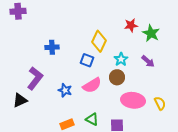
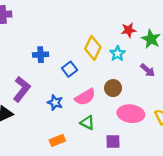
cyan star: (121, 59) -> (117, 54), moved
blue square: (87, 60) -> (70, 69), moved, turned 32
green triangle: (92, 119) -> (87, 123), moved

